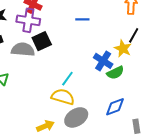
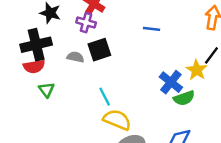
purple cross: (28, 20) -> (86, 23), size x0.7
gray semicircle: (23, 49) -> (75, 57), size x0.6
cyan line: (67, 79) -> (105, 97), moved, turned -70

